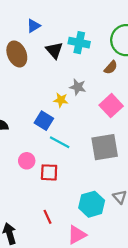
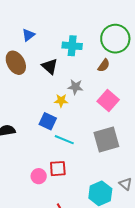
black triangle: (54, 50) -> (50, 66), moved
pink circle: (27, 161) -> (39, 176), moved

